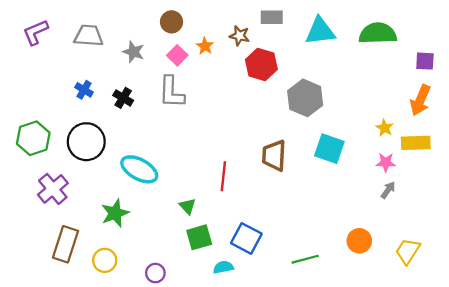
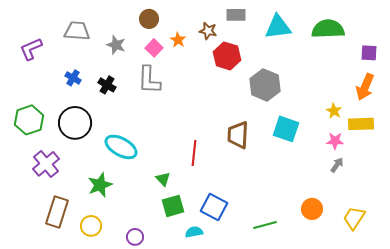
purple L-shape: (36, 32) -> (31, 49), moved

